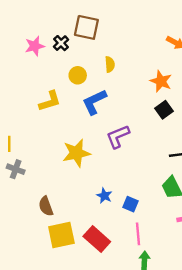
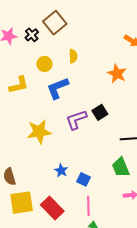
brown square: (86, 27) -> (55, 23), turned 35
black square: (164, 110) -> (100, 112), moved

